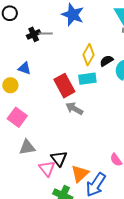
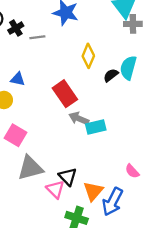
black cross: (34, 34) -> (16, 28), moved
black semicircle: (107, 61) -> (111, 75), moved
cyan rectangle: (87, 79) -> (96, 127), moved
gray triangle: (27, 147) -> (30, 168), size x1.4

